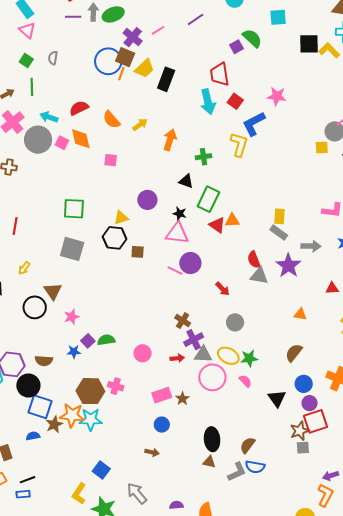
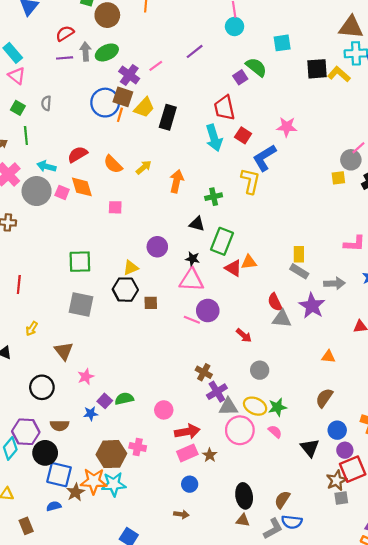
black circle: (35, 307) -> (42, 387), moved
red arrow: (177, 358) -> (187, 432), moved, size x1.6

